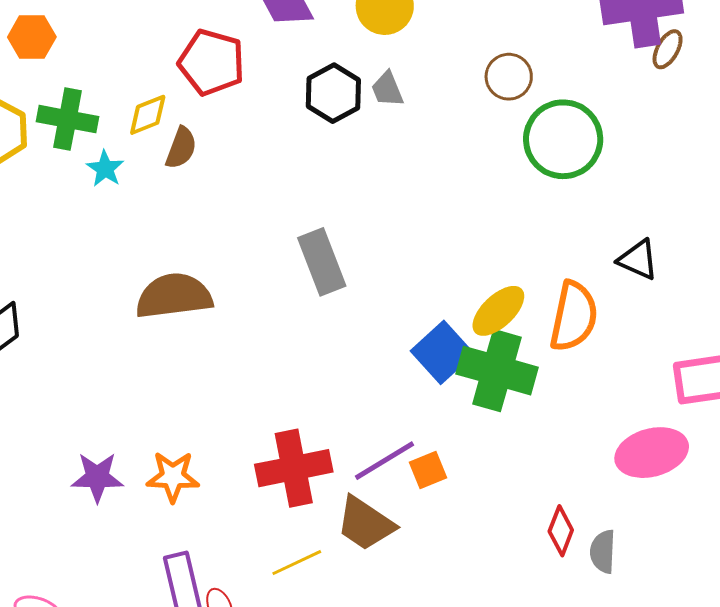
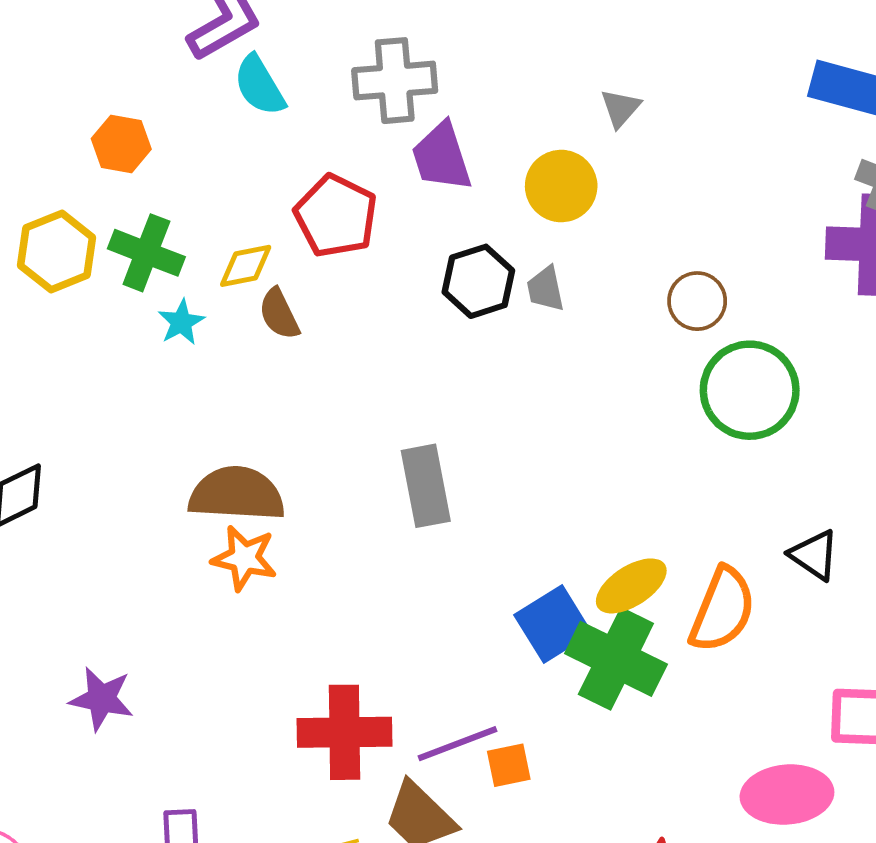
brown semicircle: (181, 148) -> (279, 314), turned 123
orange star: (173, 477) -> (244, 558), moved

